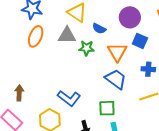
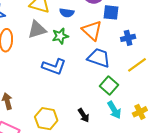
blue L-shape: (69, 98) -> (54, 67), moved
green square: (107, 108) -> (109, 86), moved, turned -30

